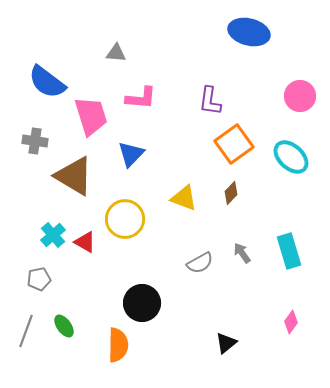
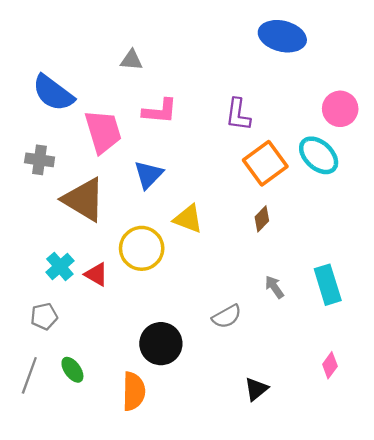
cyan ellipse: (291, 157) -> (319, 155), moved
yellow triangle: (184, 198) -> (188, 219), moved
gray semicircle: (200, 263) -> (227, 316), moved

